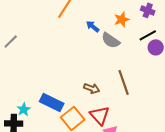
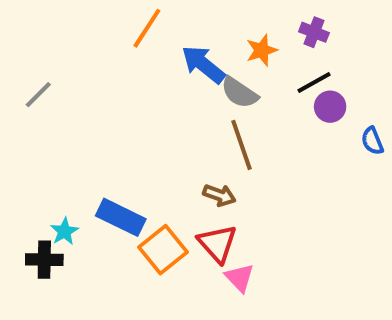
blue arrow: (93, 26) -> (203, 64), size x1.6
brown line: (124, 82) -> (242, 145), moved
brown arrow: (92, 88) -> (219, 195), moved

